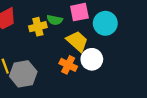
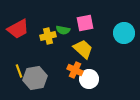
cyan circle: (105, 23) -> (124, 33), moved
white circle: (92, 59) -> (89, 79), moved

